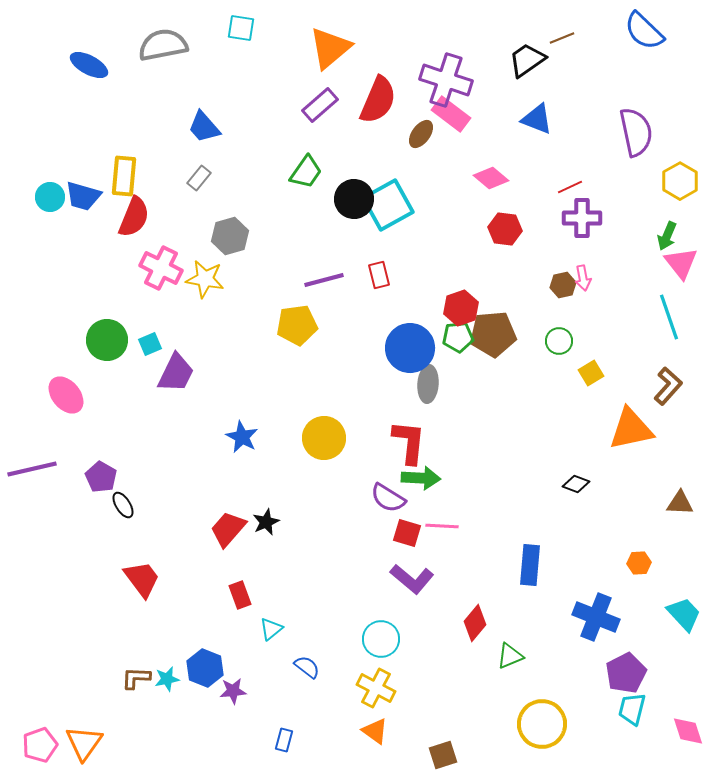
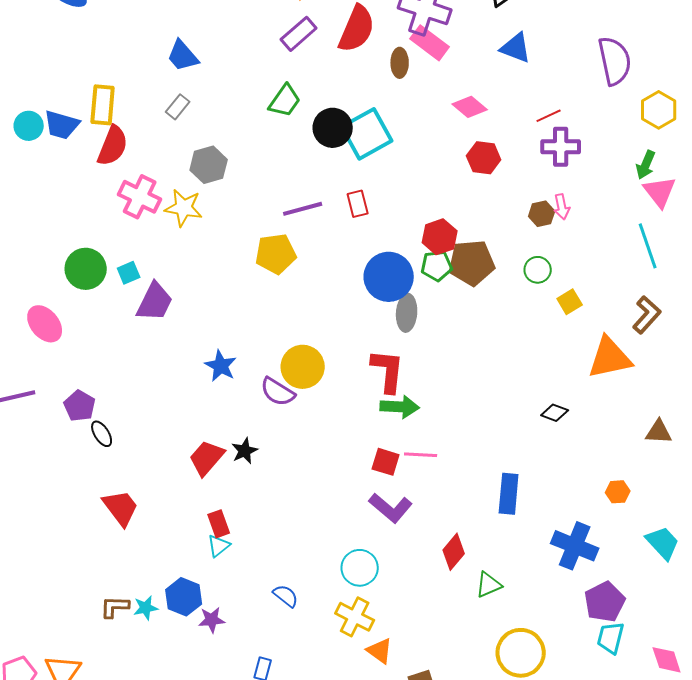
brown ellipse: (421, 134) -> (400, 63), turned -36
purple semicircle: (388, 498) -> (278, 392), moved
cyan triangle: (271, 629) -> (219, 546), moved
orange triangle: (375, 731) -> (380, 651), moved

